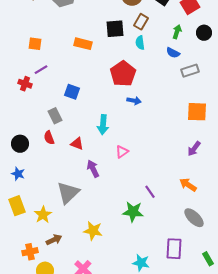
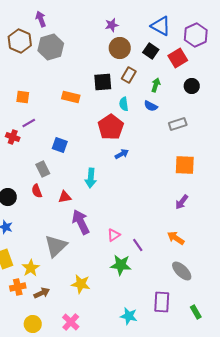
green arrow: (177, 32) -> (156, 85), moved
cyan semicircle: (140, 43) -> (124, 104), moved
blue semicircle: (173, 53) -> (151, 106), moved
blue arrow: (134, 101) -> (122, 154), turned -40
red triangle: (77, 144) -> (65, 197), turned -32
pink triangle: (122, 152) -> (114, 235), moved
purple arrow: (93, 169) -> (81, 222), size x1.4
orange cross: (30, 252) -> (18, 287), moved

